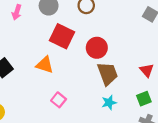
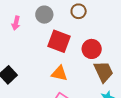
orange triangle: (45, 65) -> (59, 73), moved

